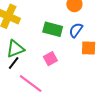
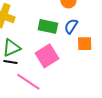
pink square: (50, 59) -> (47, 56), size x1.6
black line: (14, 63) -> (10, 62), turned 64

